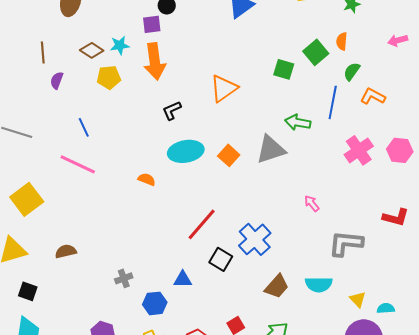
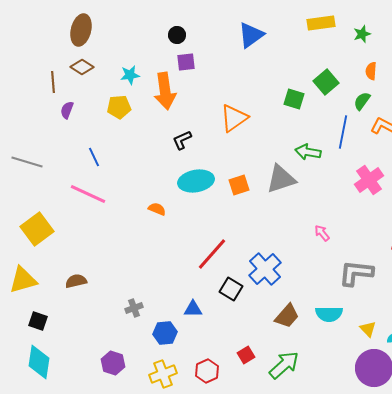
purple square: (152, 24) -> (186, 62), moved
orange semicircle: (342, 41) -> (371, 71), moved
brown diamond: (92, 50) -> (82, 67), moved
orange square: (229, 155) -> (239, 185), turned 30

